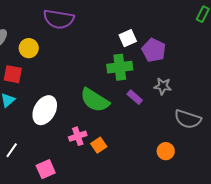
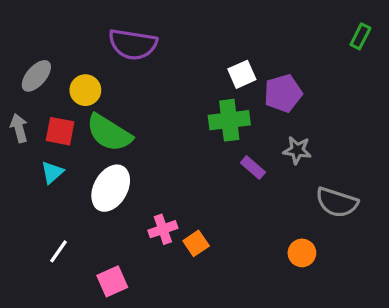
purple pentagon: (154, 50) -> (283, 93), turned 30
green semicircle: (95, 100) -> (109, 133), moved

